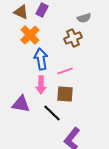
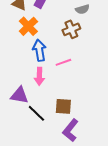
brown square: (65, 94) -> (63, 106), moved
black line: (52, 113) -> (36, 113), moved

